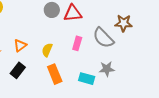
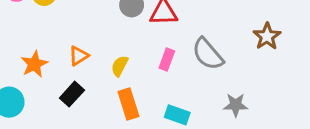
brown star: (124, 23) -> (267, 36), moved, turned 30
gray star: (107, 69) -> (236, 105), moved

